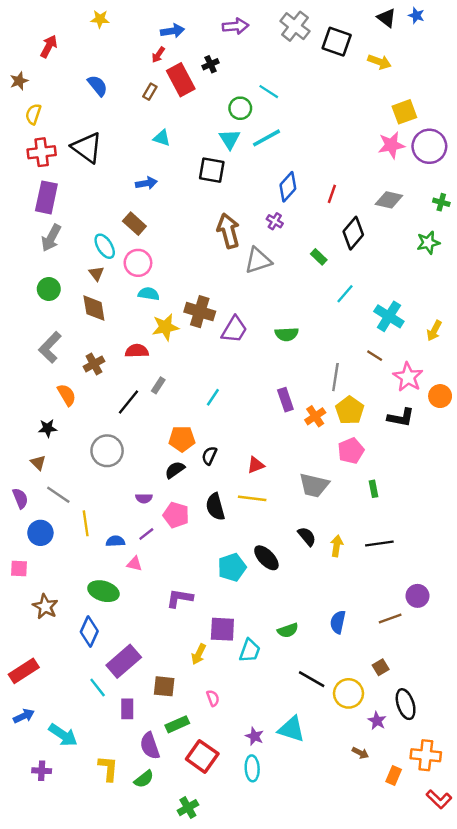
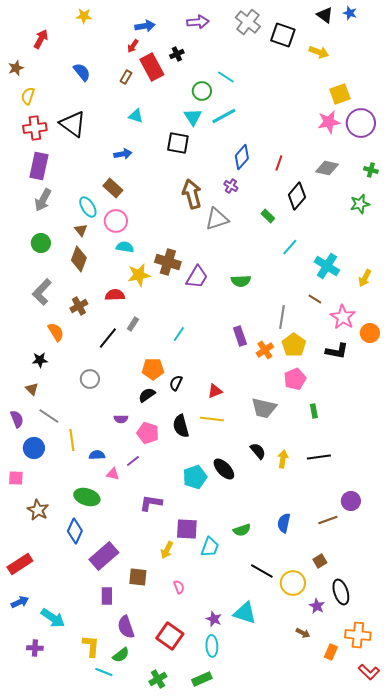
brown diamond: (94, 308) -> (79, 259), turned 30
gray circle: (107, 451) -> (90, 379), size x0.7
purple line: (146, 534) -> (133, 461), moved
cyan line: (98, 687) -> (104, 672), moved, turned -30
green rectangle: (177, 724) -> (202, 679), moved

